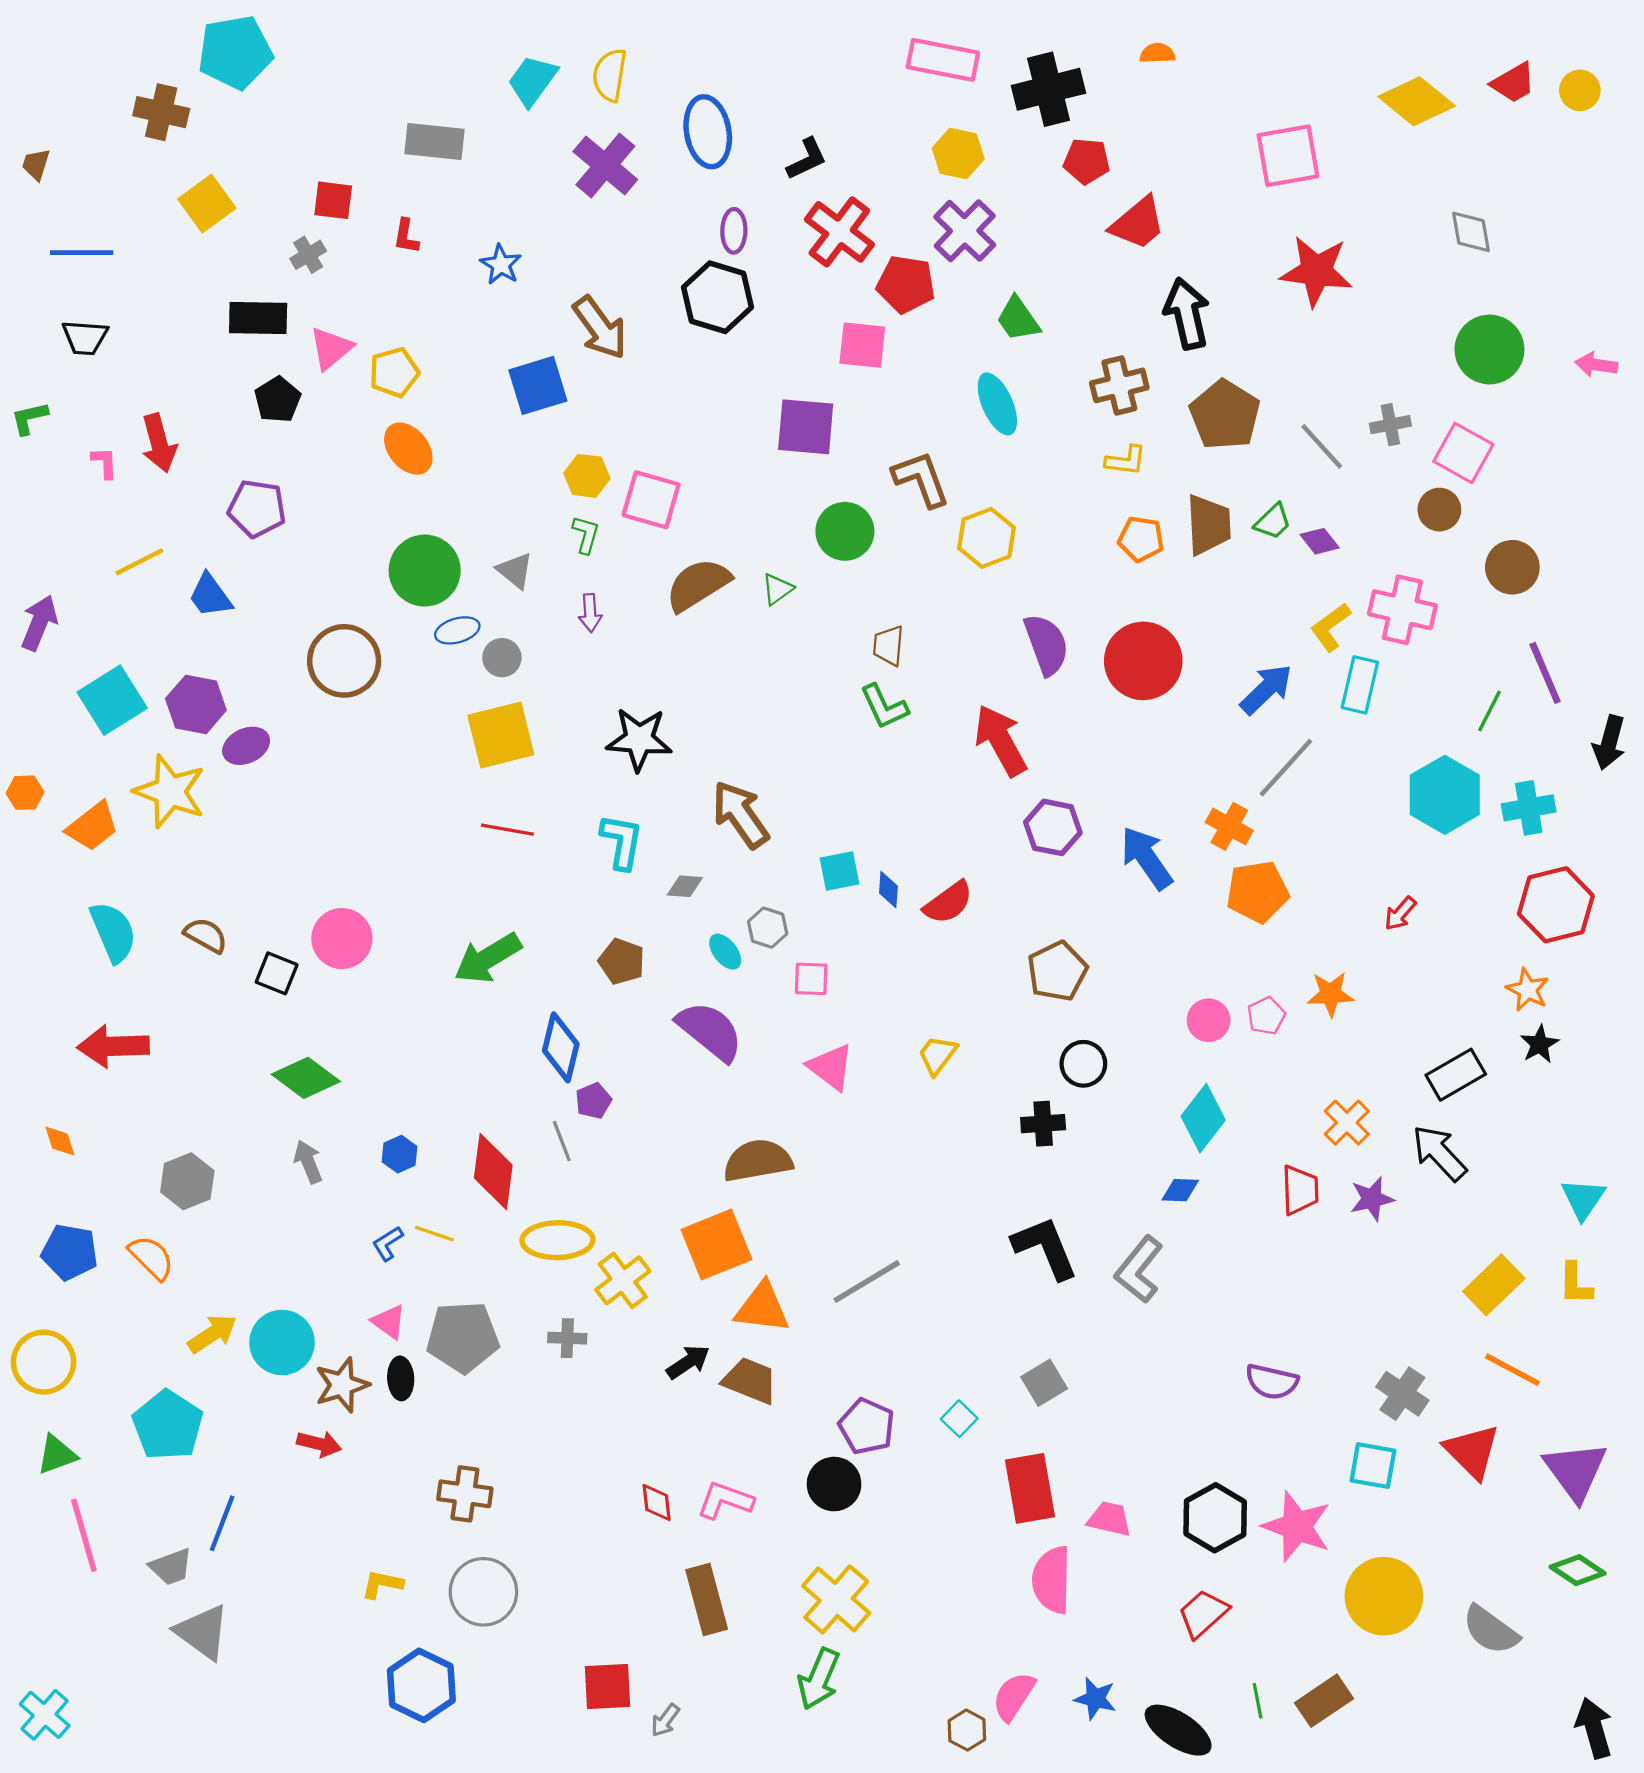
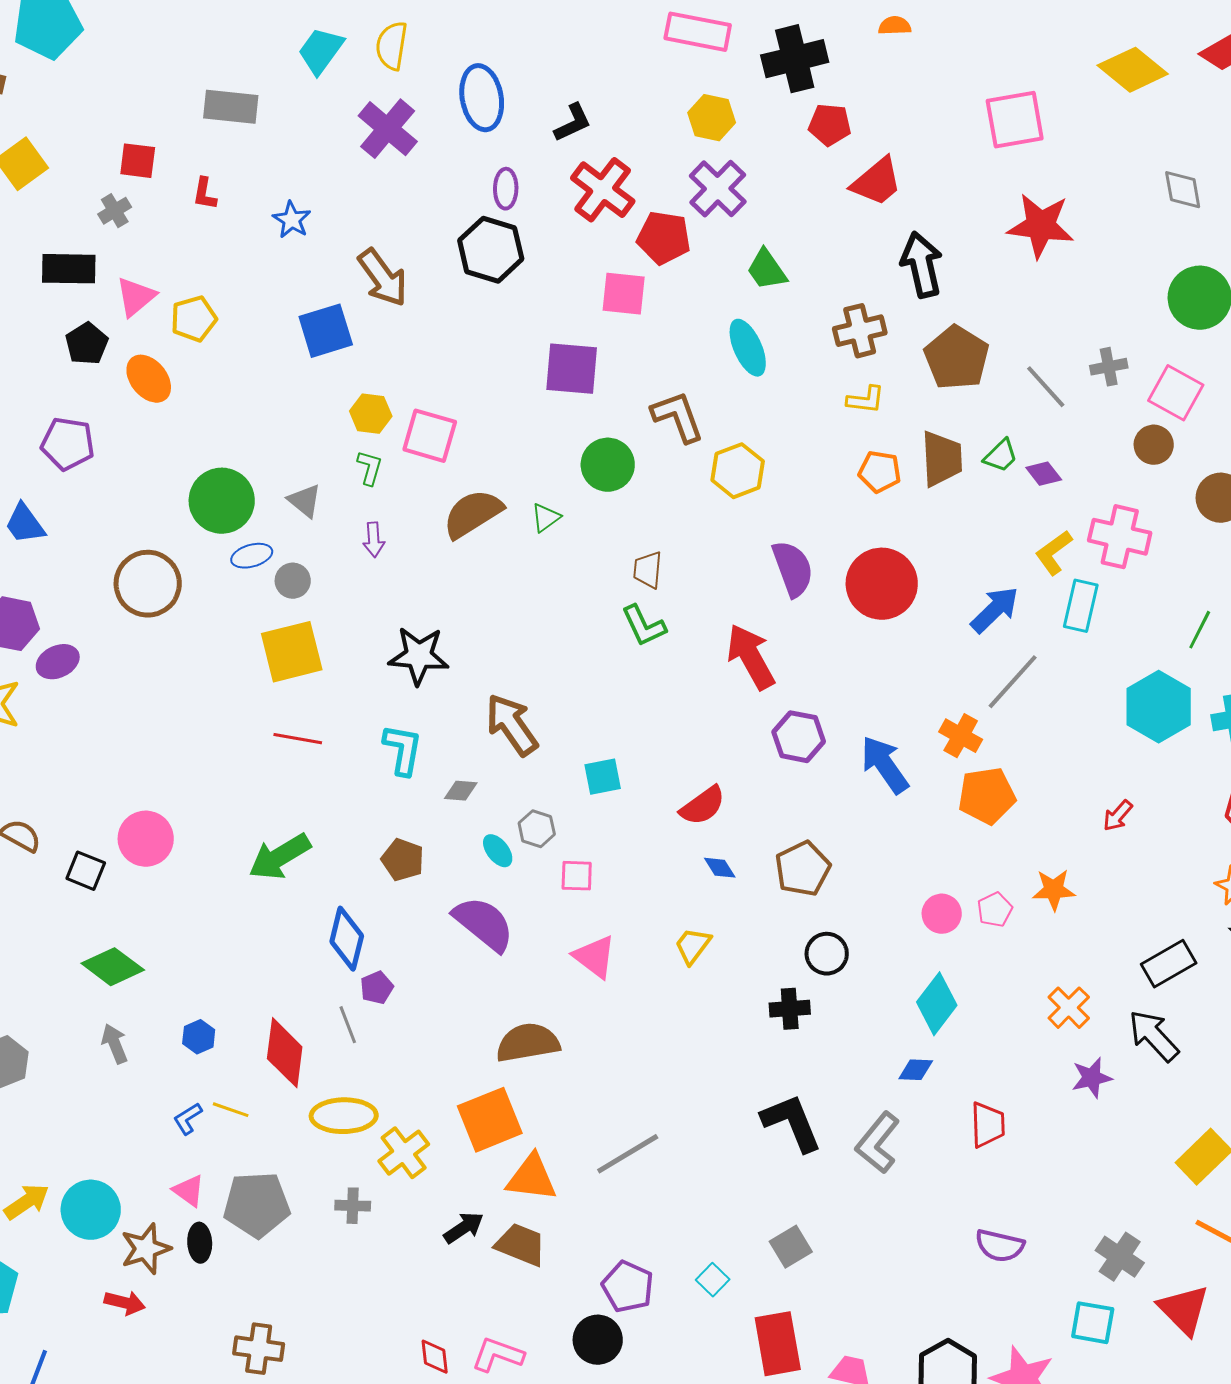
orange ellipse: (408, 449) -> (149, 379), moved
blue diamond: (888, 890) -> (720, 868), moved, turned -36
red trapezoid: (1300, 1190) -> (988, 1125), moved

